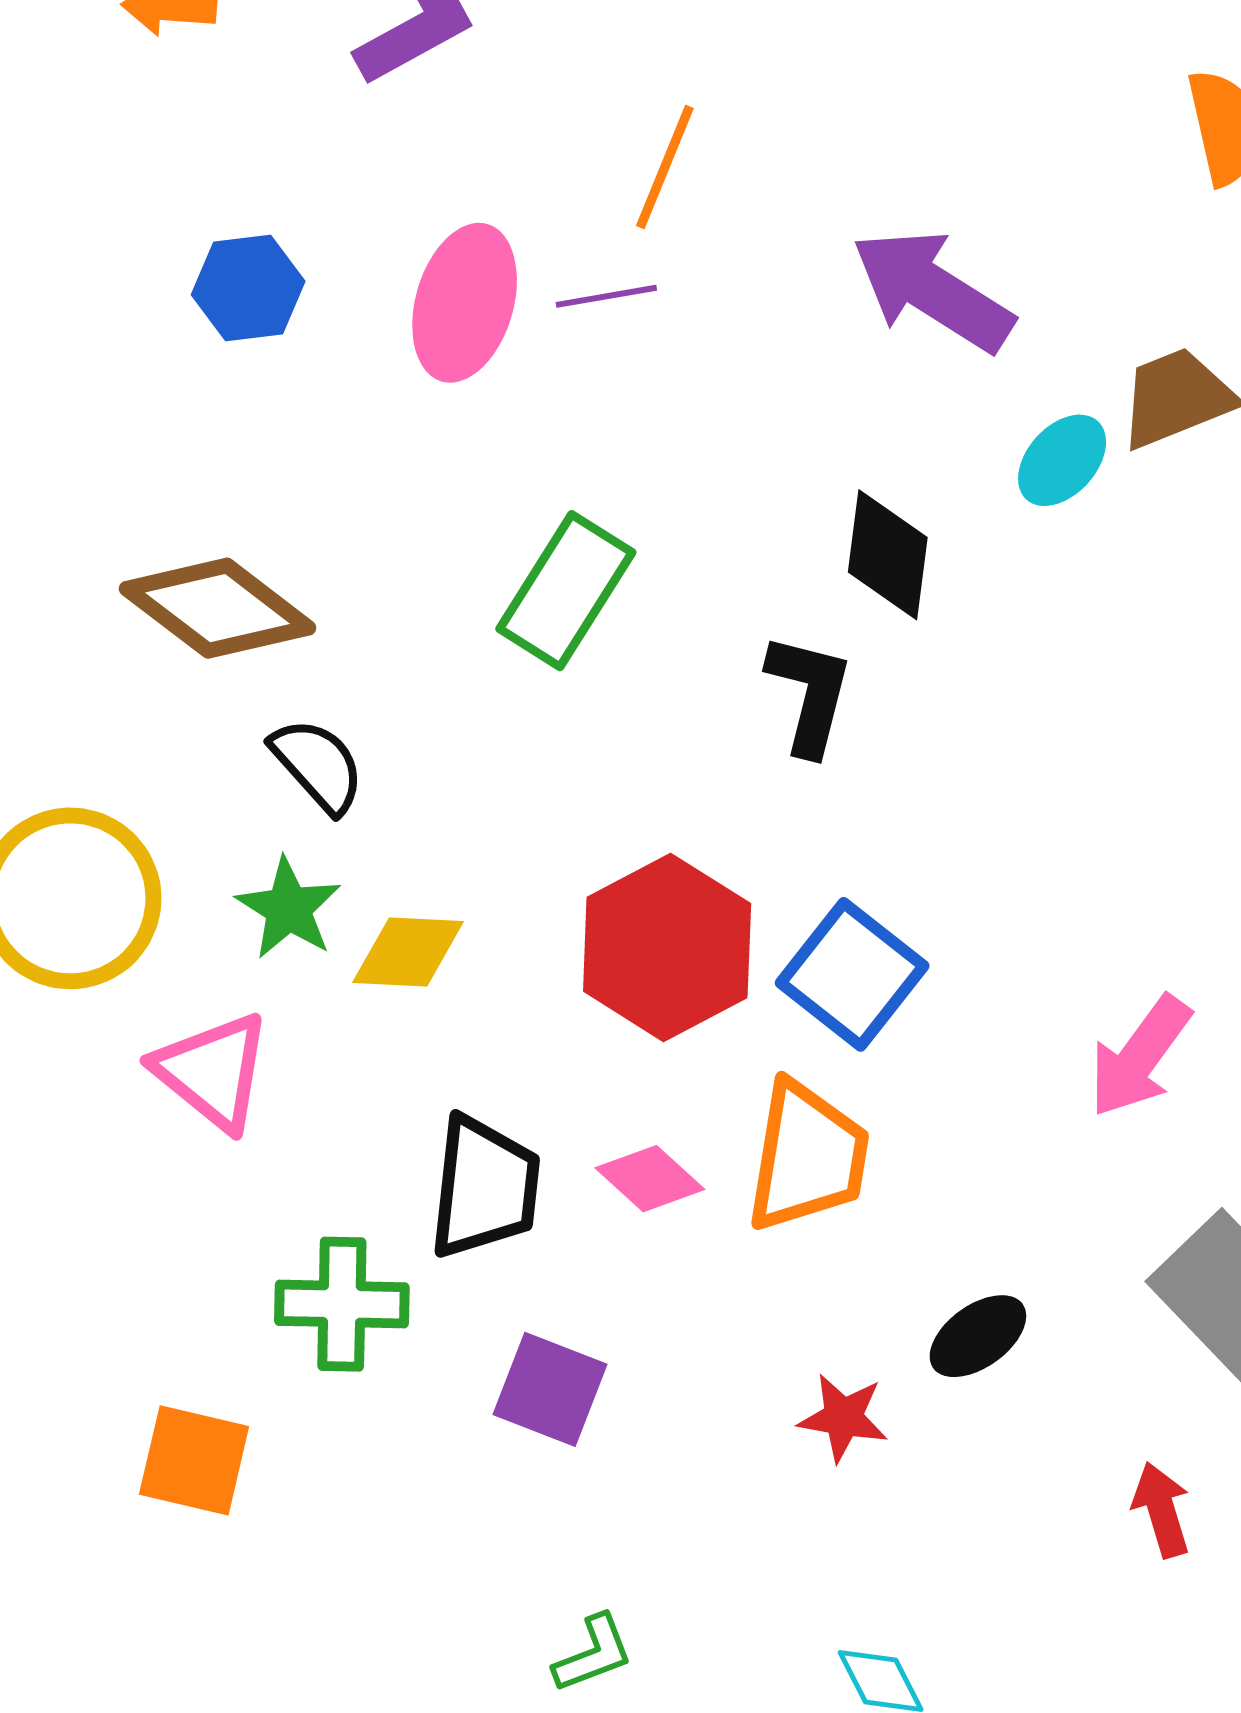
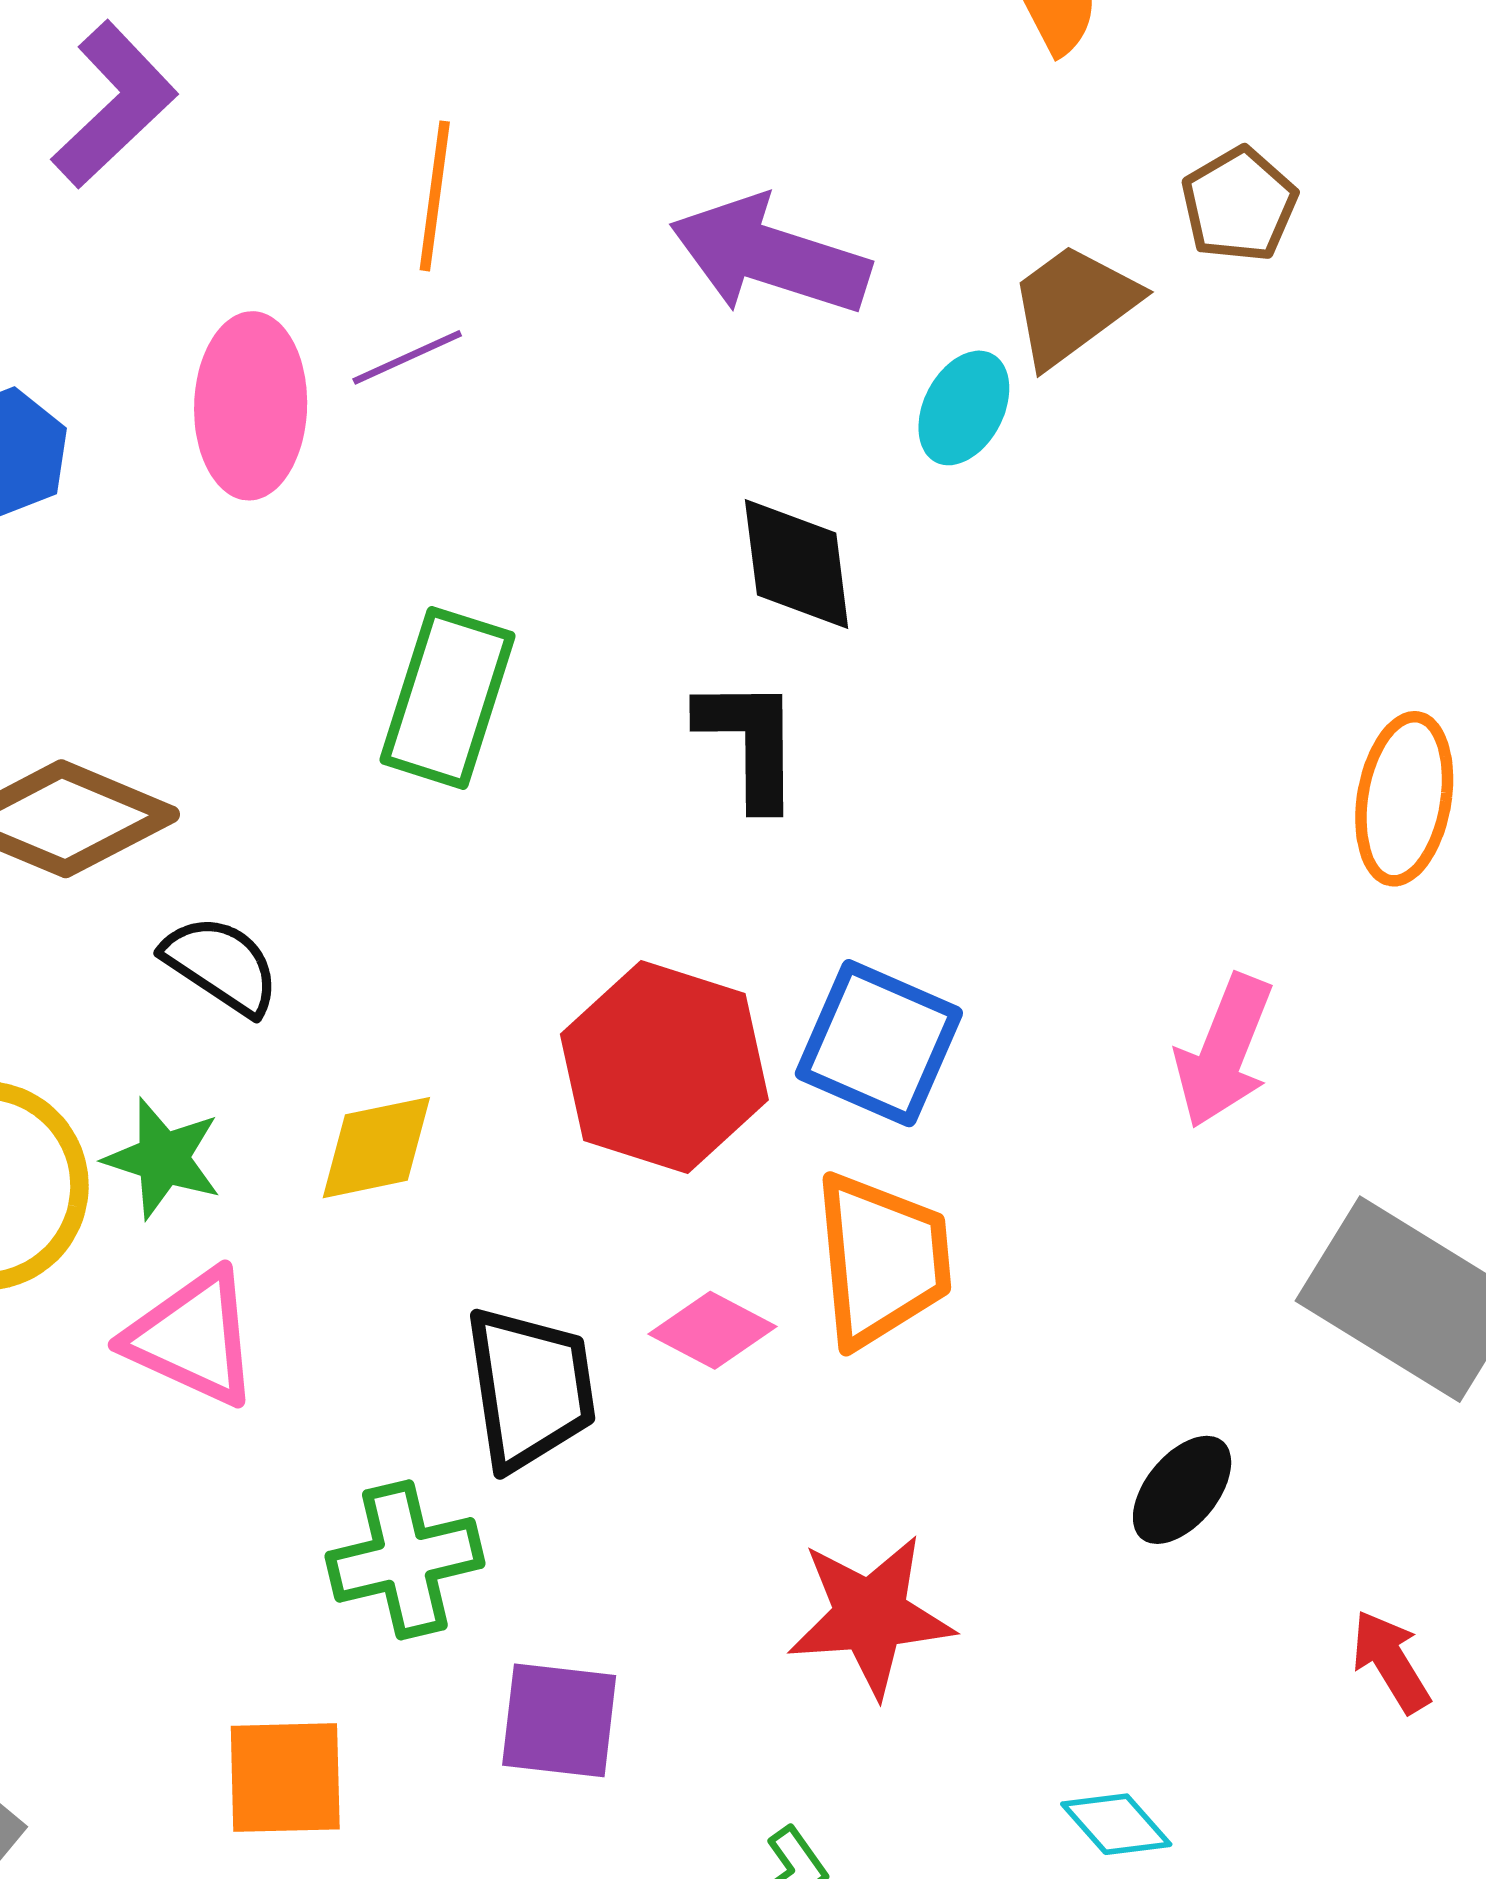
green star: (288, 908) -> (163, 1158), moved
black ellipse: (978, 1336) -> (1182, 1490), moved
purple square: (550, 1389) -> (559, 1720), moved
red star: (843, 1418) -> (870, 1616), moved, size x1.6
red arrow: (1162, 1510) -> (1391, 1661), moved

